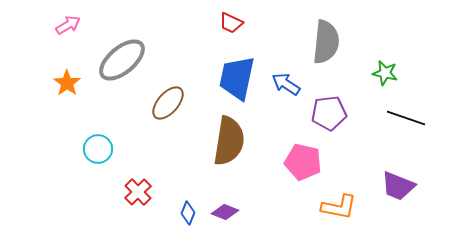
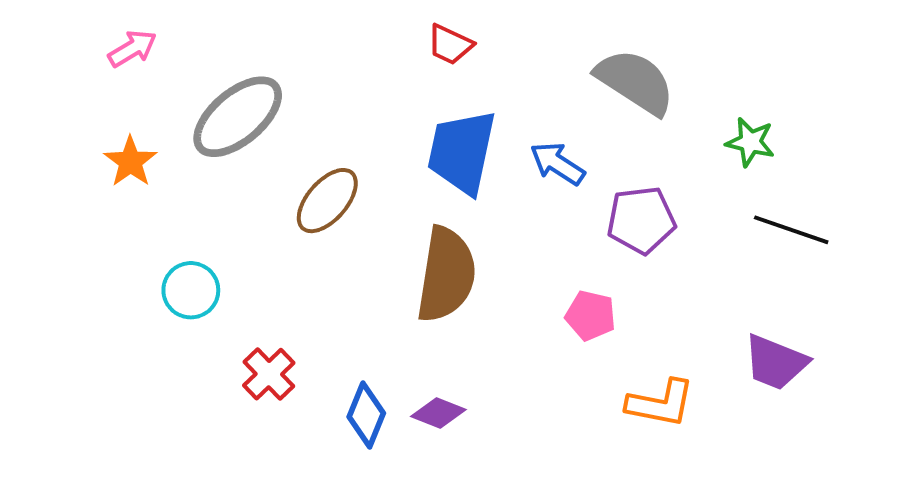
gray semicircle: (326, 42) -> (635, 82), turned -63
pink pentagon: (303, 162) -> (590, 316), size x0.7
blue diamond: (188, 213) -> (366, 415), size x1.4

